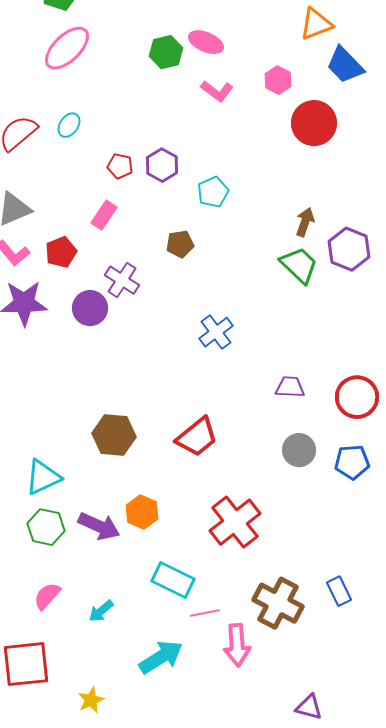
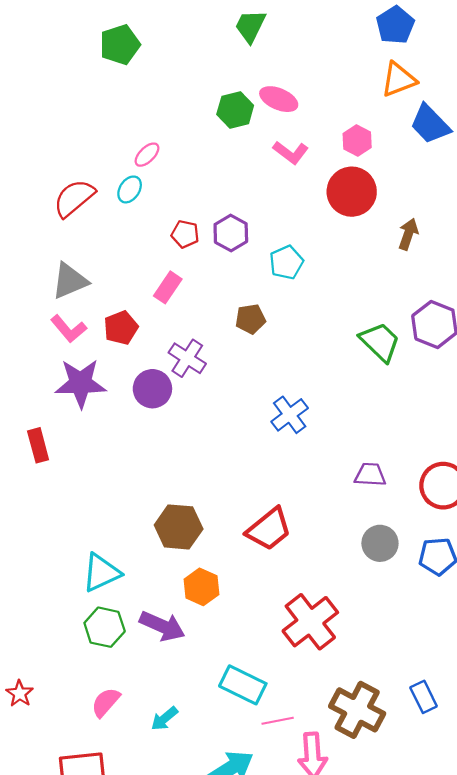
pink ellipse: (67, 48) -> (147, 155), moved, size x0.5
red circle: (314, 123) -> (352, 192), moved
brown arrow: (305, 222) -> (408, 234), moved
orange hexagon: (142, 512) -> (201, 587), moved

